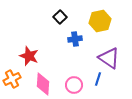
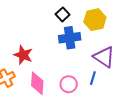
black square: (60, 17) -> (63, 14), moved
blue cross: (75, 39) -> (70, 38), size x1.5

